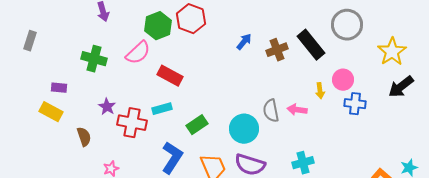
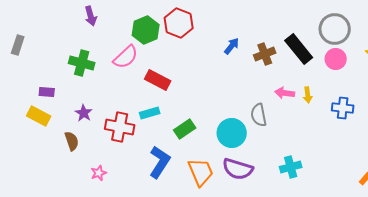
pink circle: (343, 80) -> (336, 59), moved
purple star: (107, 107) -> (84, 113), moved
pink arrow: (297, 110) -> (285, 93), moved

